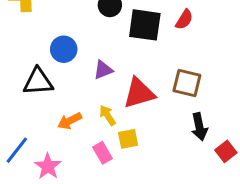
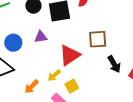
purple triangle: (103, 70) -> (41, 37), moved, turned 32
yellow arrow: (108, 115) -> (54, 75), turned -80

